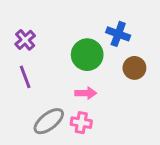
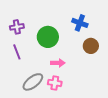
purple cross: (25, 40) -> (17, 27), turned 32
green circle: (87, 55) -> (48, 37), moved

